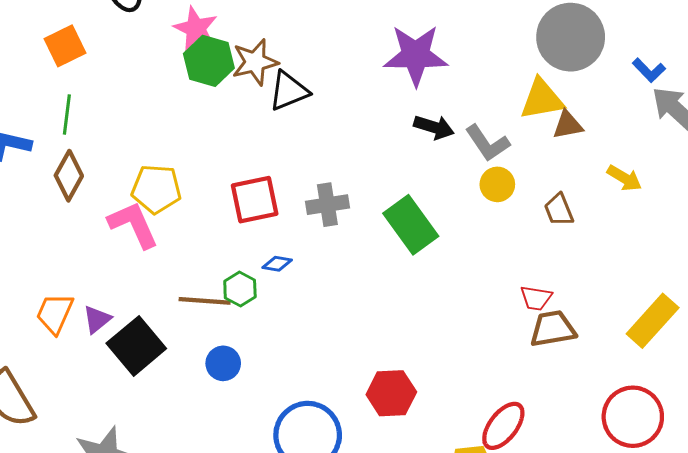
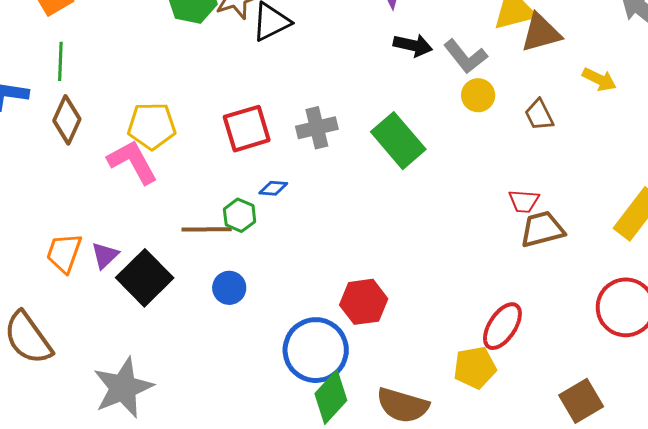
brown triangle: (568, 125) -> (541, 33), size x1.4
red hexagon: (391, 393) -> (364, 302), moved

